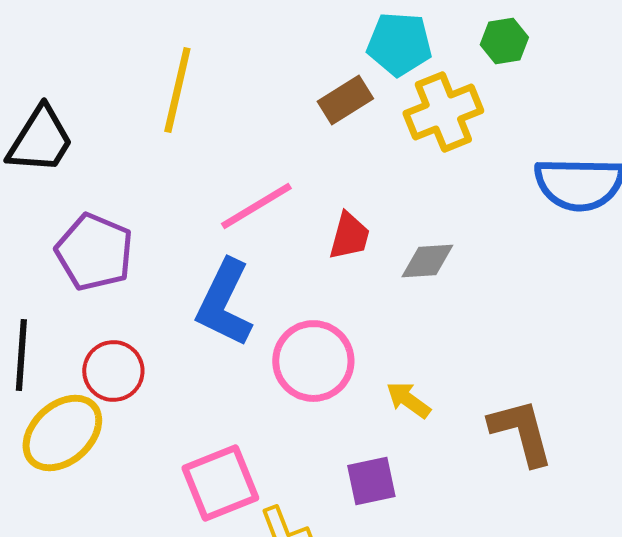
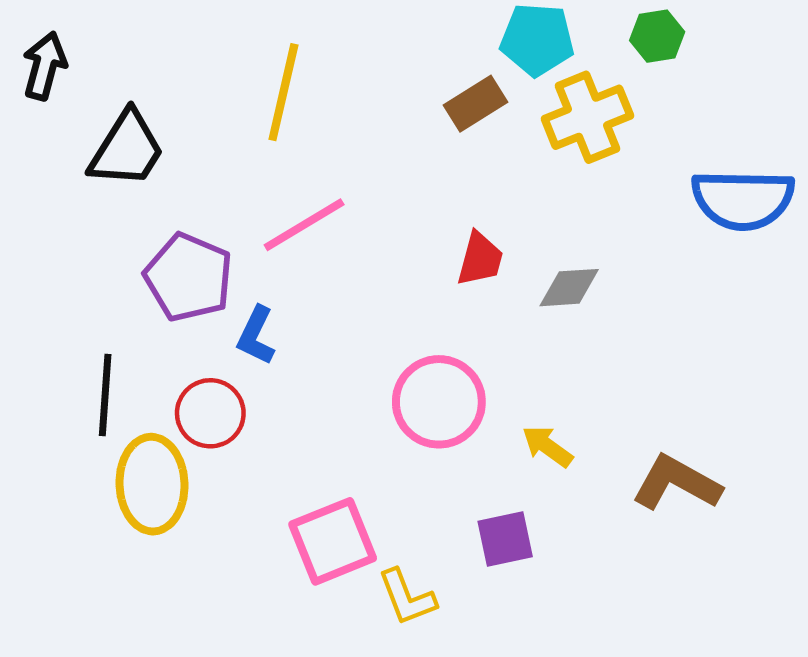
pink line: (256, 206) -> (304, 225), moved
blue L-shape: (224, 303) -> (256, 336), moved, size x0.6
brown L-shape: (521, 432) -> (677, 483), turned -46
yellow ellipse: (62, 433) -> (152, 484), turned -50

